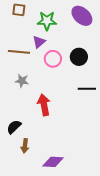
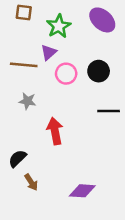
green star: (47, 21) -> (59, 26), turned -30
brown arrow: (25, 146) -> (31, 182), turned -40
purple diamond: (53, 162) -> (82, 191), moved

